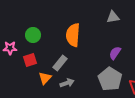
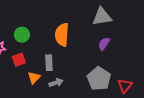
gray triangle: (113, 17) -> (102, 17), size x1.5
purple semicircle: (115, 53) -> (104, 44), moved
gray rectangle: (60, 63) -> (49, 63), turned -42

